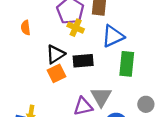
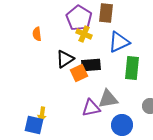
orange square: (56, 73) -> (79, 73), moved
gray triangle: (101, 97) -> (108, 99), turned 50

